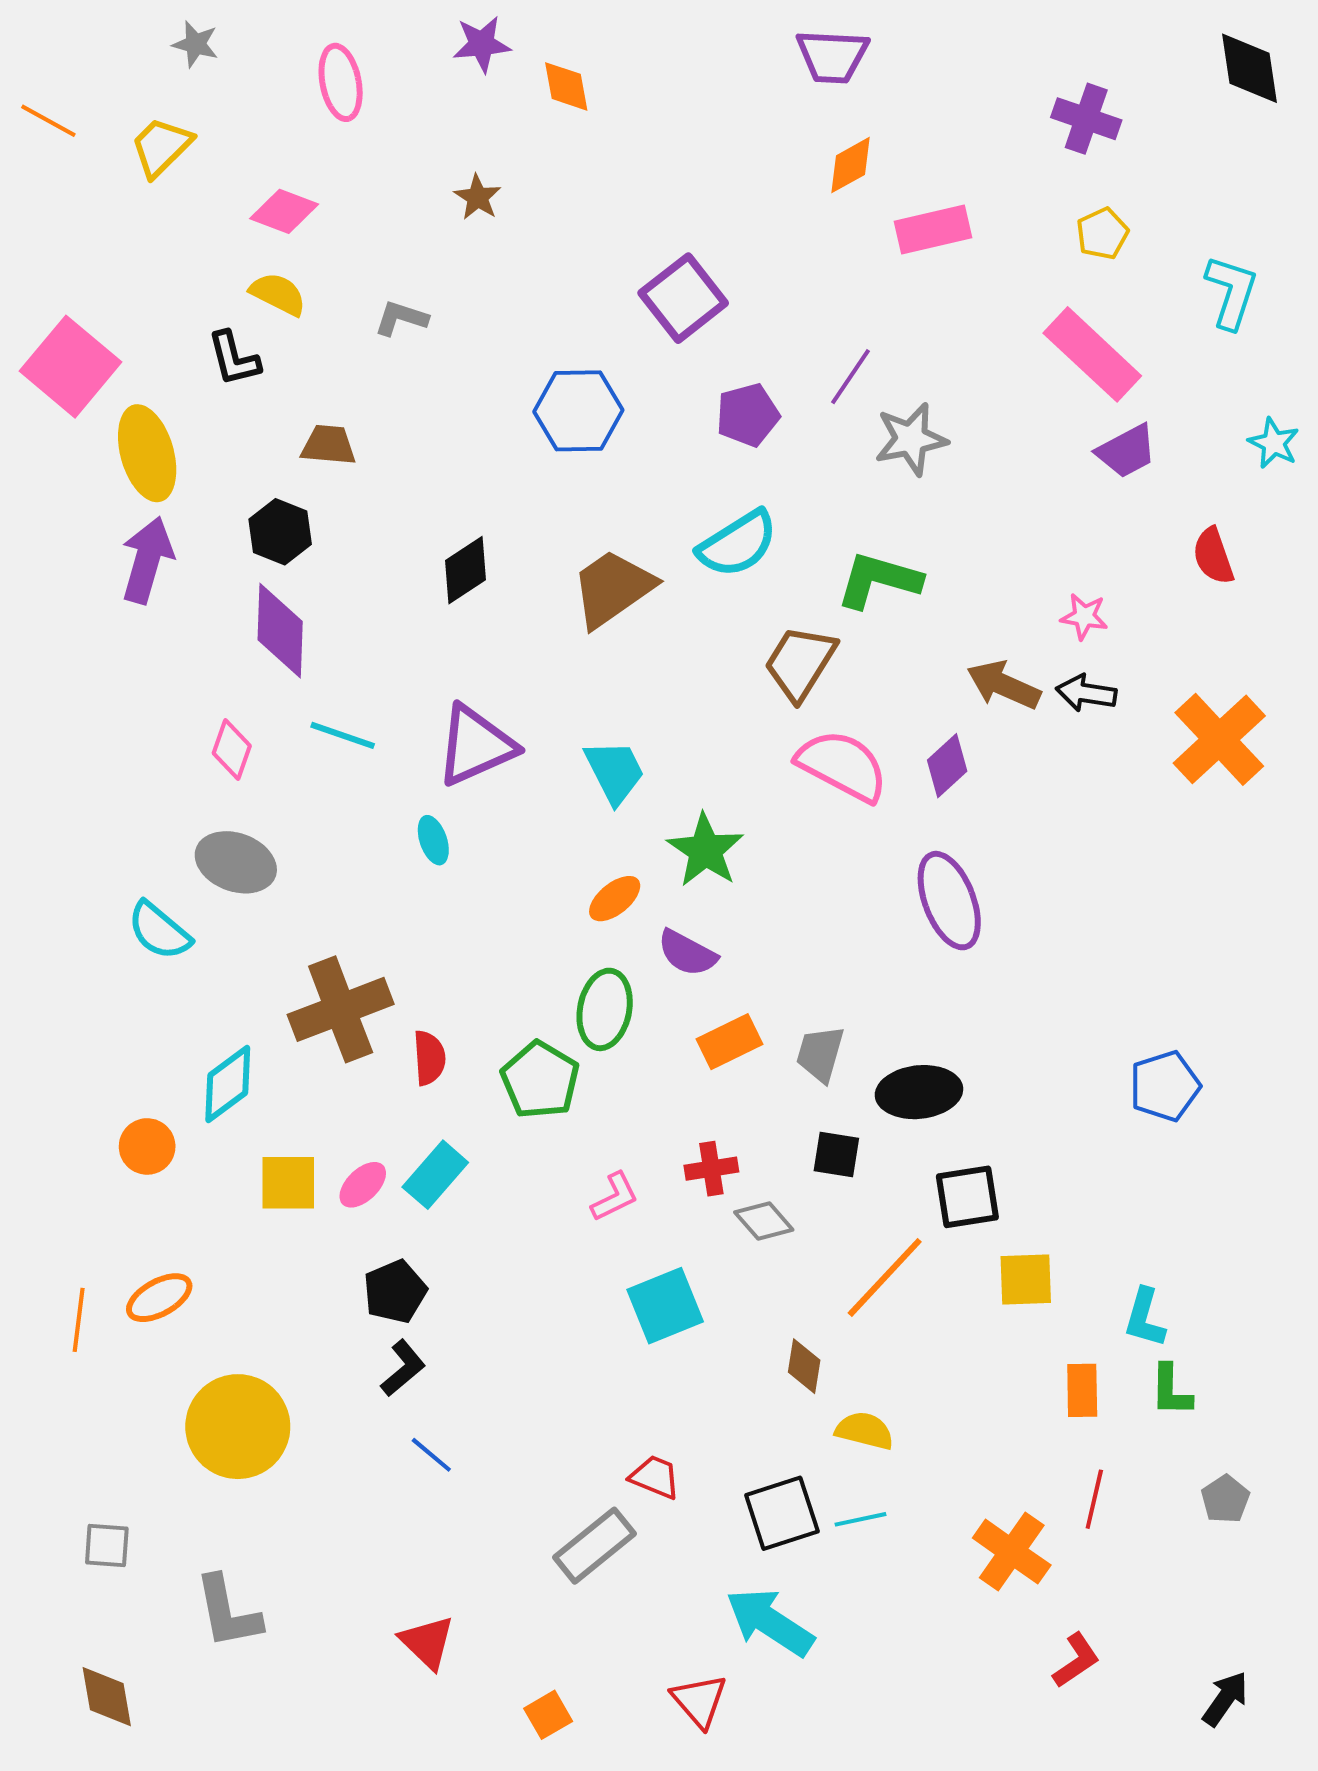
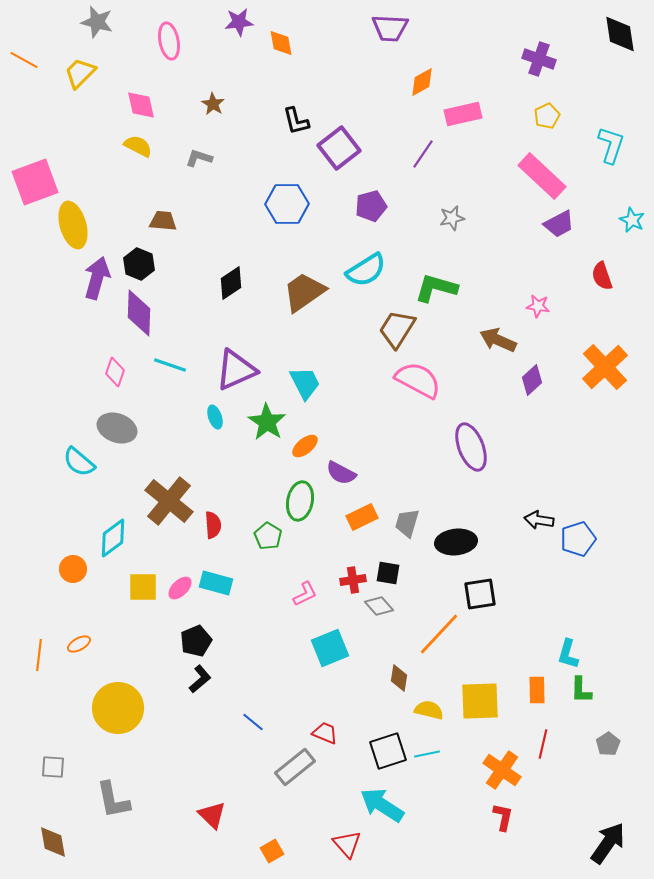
gray star: (195, 44) -> (97, 22), size x1.4
purple trapezoid: (832, 56) -> (390, 28), moved
brown star: (478, 197) -> (213, 104), moved
pink diamond: (284, 211) -> (141, 105), turned 56
black L-shape: (234, 358) -> (296, 121), moved
pink square: (71, 367) -> (35, 182), turned 30
purple line: (850, 377) -> (423, 154), moved
gray star: (911, 439) -> (452, 218), size x0.7
purple arrow: (147, 560) -> (97, 278), moved
black arrow: (1086, 693) -> (539, 520), moved
purple diamond: (947, 766) -> (532, 380), moved
green star: (705, 850) -> (267, 422), moved
brown cross: (341, 1009) -> (169, 501), turned -30
green pentagon: (540, 1080) -> (268, 536), size x0.7
black square: (836, 1155) -> (388, 573), moved
cyan rectangle: (435, 1175) -> (216, 583), turned 64
yellow square: (1026, 1279) -> (480, 701), moved, size x1.4
orange ellipse: (159, 1298) -> (79, 644), size x0.7
blue line: (431, 1455) -> (253, 722), moved
red L-shape: (1076, 1660) -> (503, 817), moved, turned -44
black arrow: (1225, 1699) -> (608, 843), size x1.5

